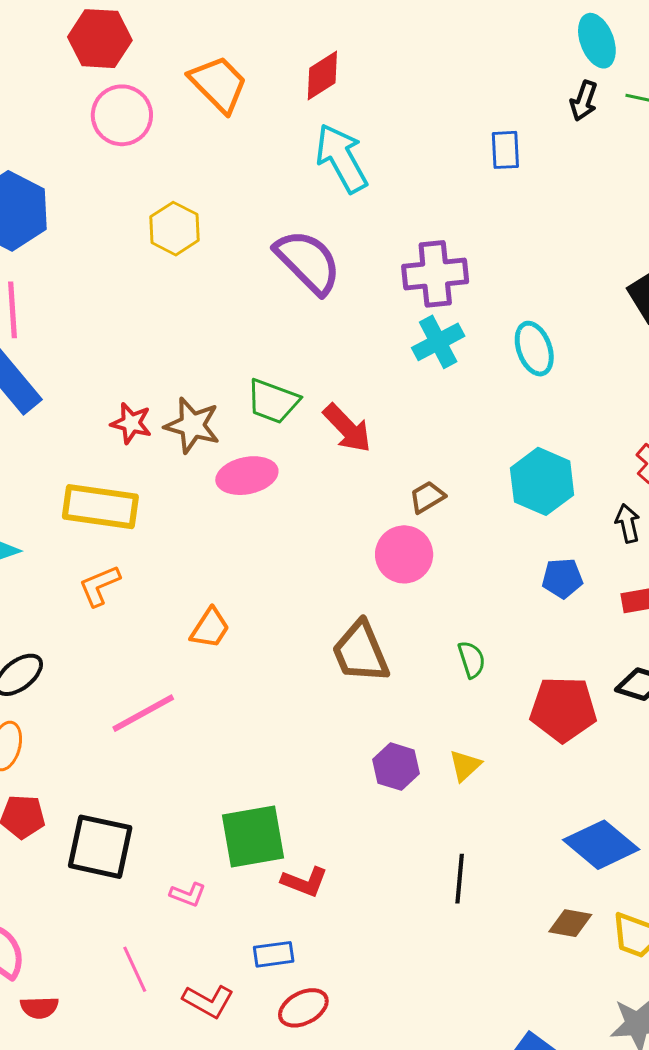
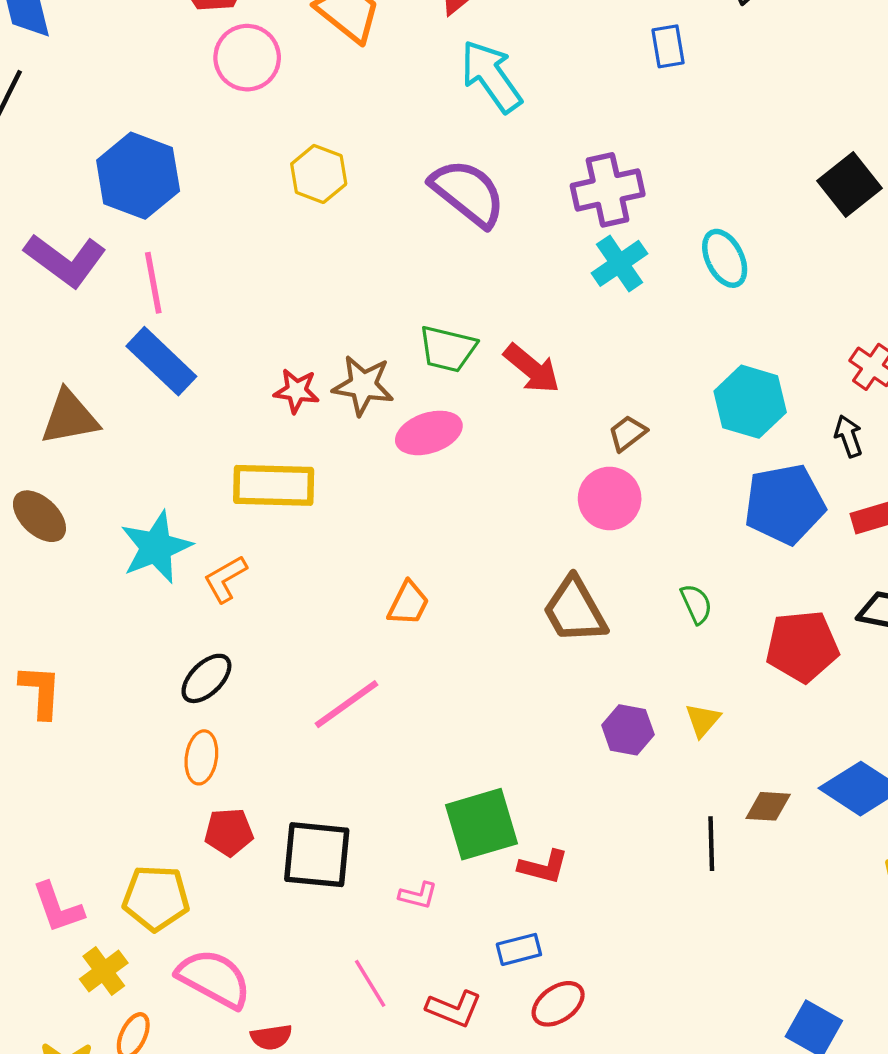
blue pentagon: (562, 578) -> (785, 504), size x1.8
orange L-shape: (99, 586) -> (225, 579), moved
brown diamond: (570, 923) -> (768, 806), moved

